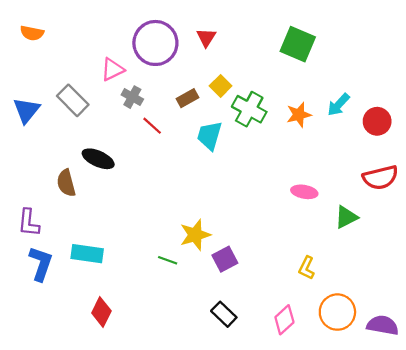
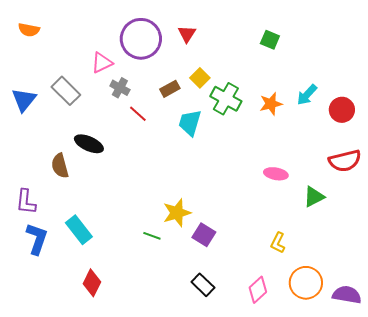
green square: (298, 44) -> (270, 40), size x0.6
cyan rectangle: (87, 254) -> (79, 230), turned 44
purple square: (225, 259) -> (204, 235), turned -30

